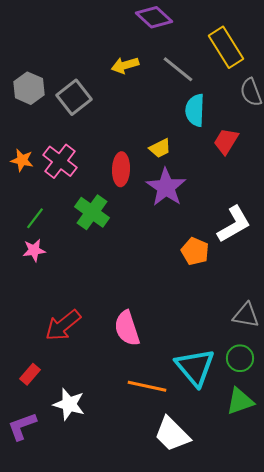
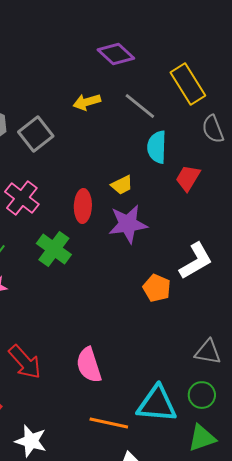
purple star: (166, 187) -> (128, 224), turned 30
red arrow: (63, 325) -> (25, 362), turned -93
cyan triangle: (195, 367) -> (157, 404), turned -45

